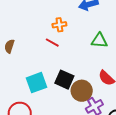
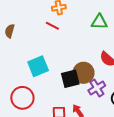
black square: (64, 80) -> (70, 79), moved, turned -36

